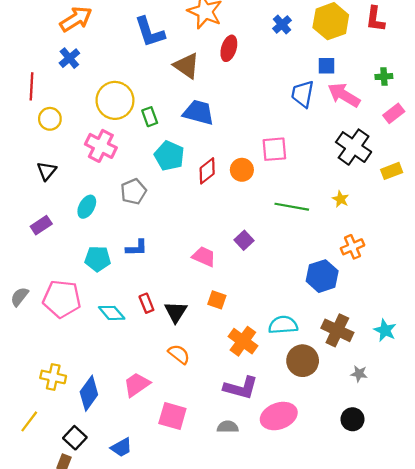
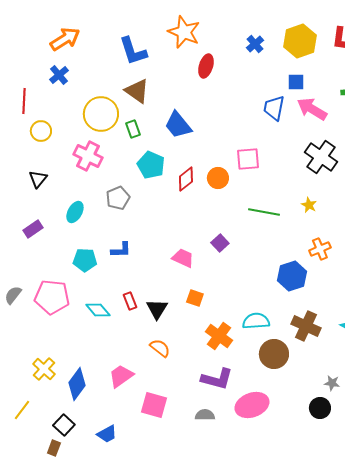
brown triangle: (187, 66) -> (137, 91), moved
blue trapezoid: (198, 112) -> (178, 125), turned -144
gray star: (359, 374) -> (332, 383), moved
yellow cross: (53, 377) -> (44, 369), turned 30

